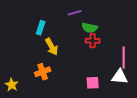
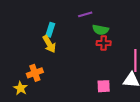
yellow arrow: (52, 47) -> (49, 44), moved
orange cross: (43, 72) -> (35, 73), moved

